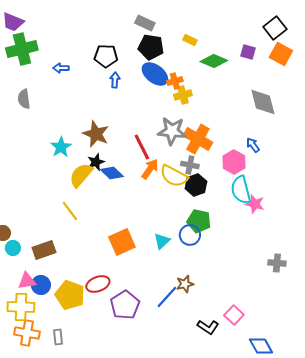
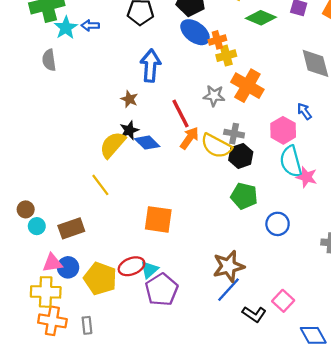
blue arrow: (115, 80) -> (150, 66), moved, size x1.8
gray star: (172, 131) -> (214, 96), size x0.7
brown star: (96, 134) -> (129, 99), size x0.6
orange cross: (198, 139) -> (247, 86), moved
cyan star: (61, 147) -> (66, 28), moved
blue circle: (190, 235) -> (278, 224), moved
cyan triangle: (162, 241) -> (149, 270), moved
orange square: (122, 242) -> (158, 219), turned 32
brown star: (185, 284) -> (228, 266), size x1.6
blue line: (167, 297) -> (228, 290), moved

